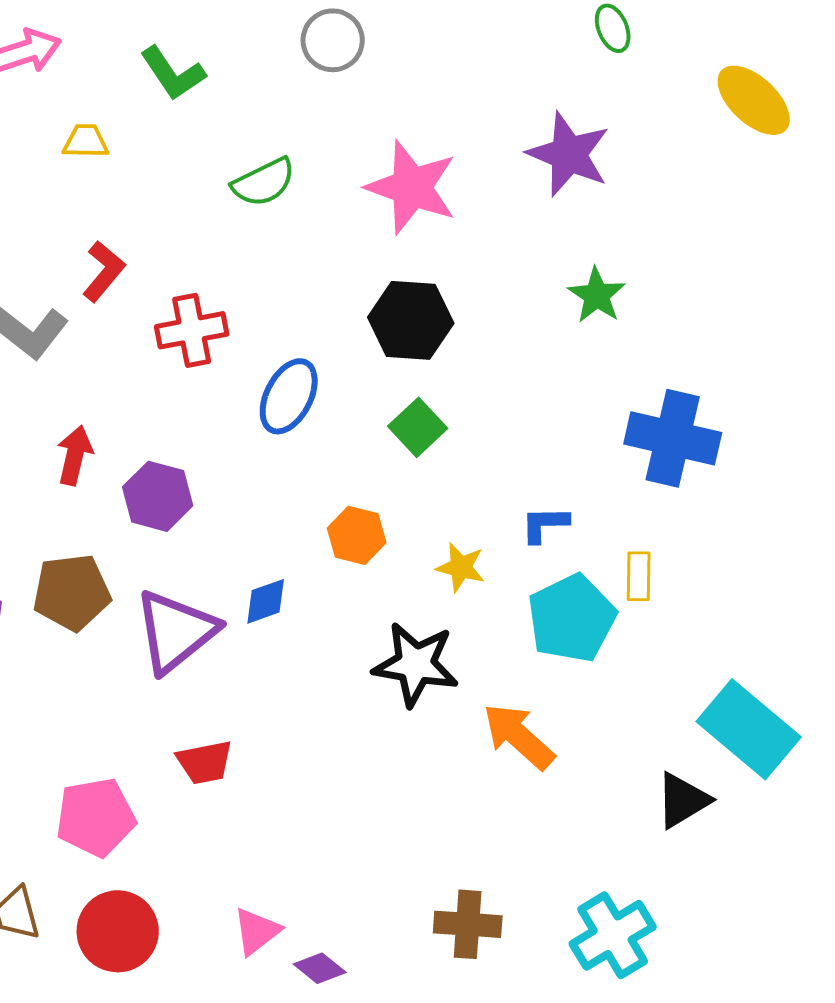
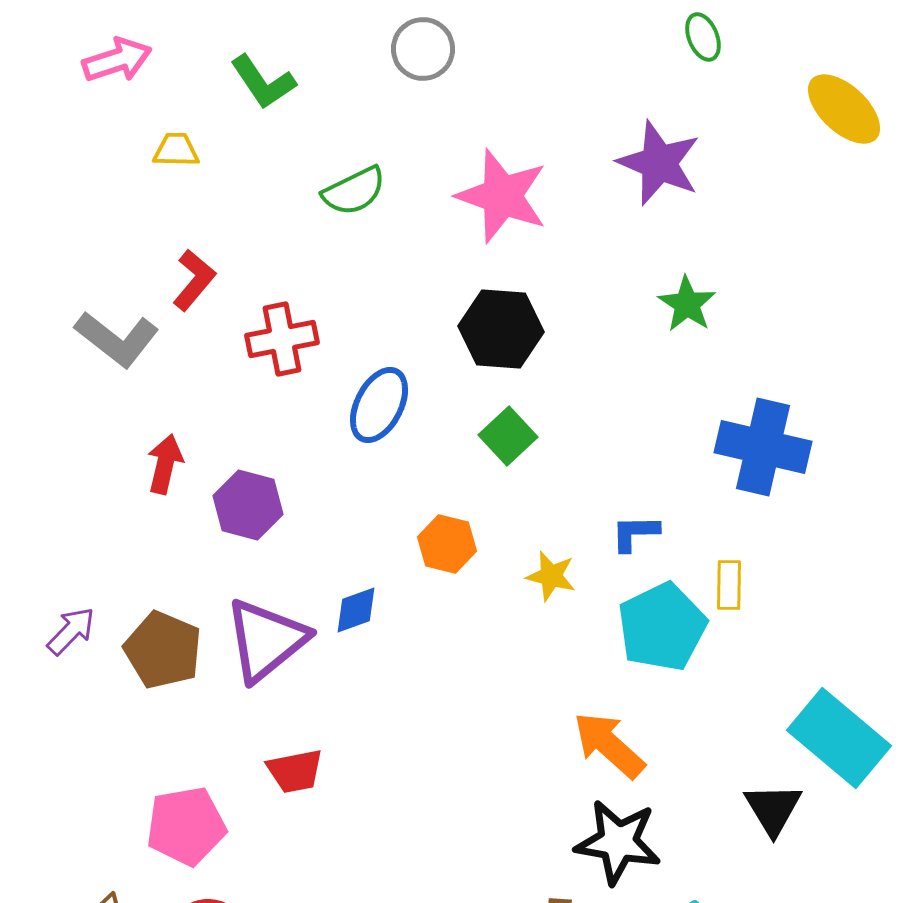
brown pentagon: (72, 592) -> (163, 650), moved, turned 30
black star: (416, 664) -> (618, 842), moved
black triangle: (683, 800) -> (773, 809), turned -30

